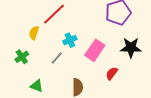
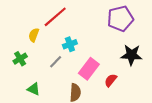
pink rectangle: (95, 50) -> (89, 69), moved

